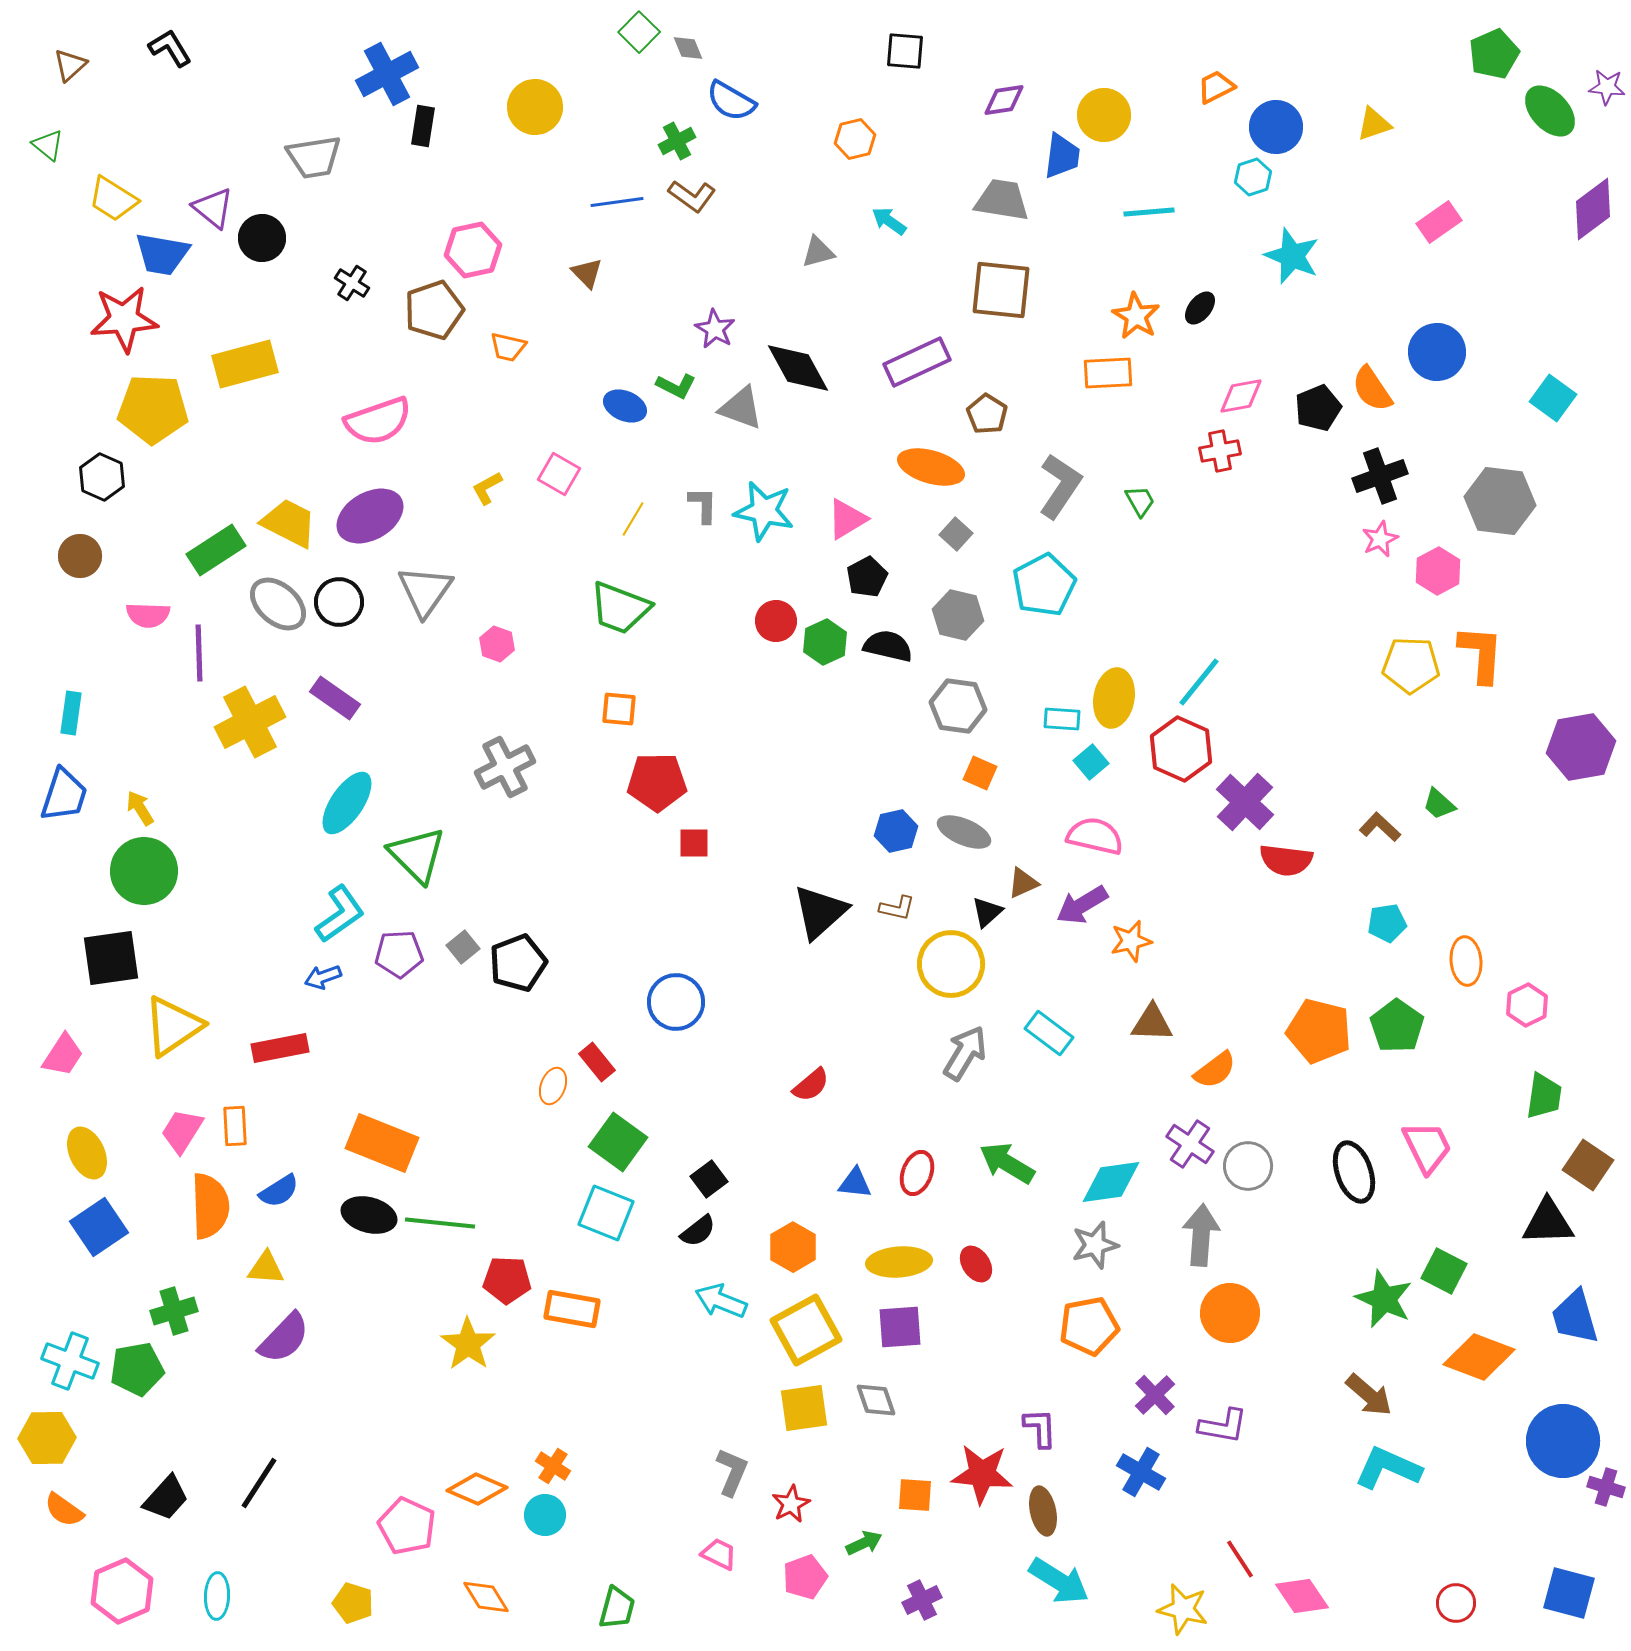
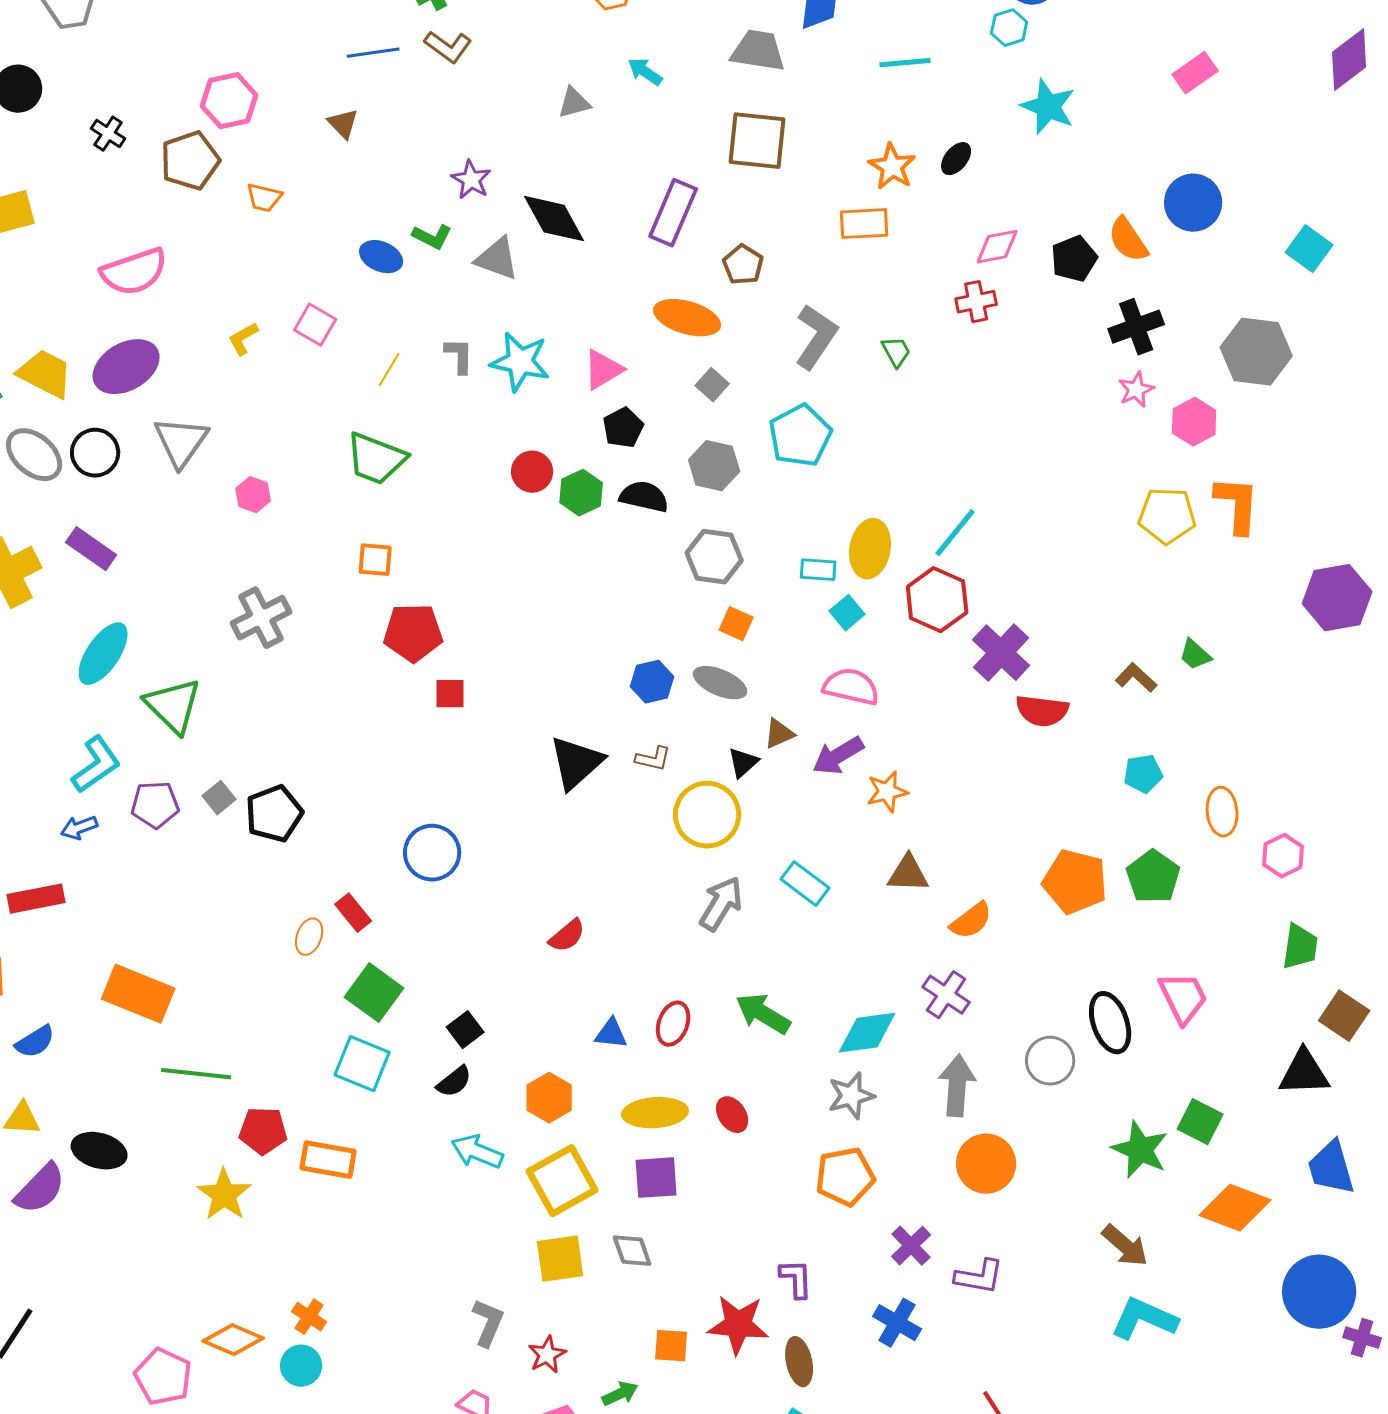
purple rectangle: (917, 362) -> (673, 213), turned -42
gray circle: (1248, 1166) -> (1050, 1061), moved
black ellipse: (369, 1215) -> (99, 1151), moved

